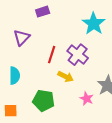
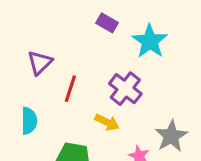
purple rectangle: (43, 12) -> (107, 23), moved, turned 48
red line: (52, 55) -> (70, 89), moved

